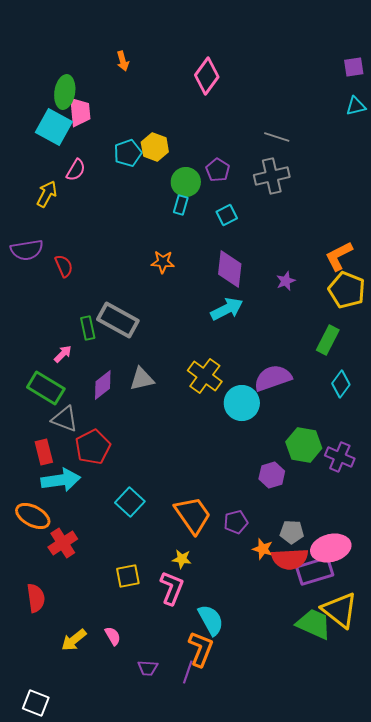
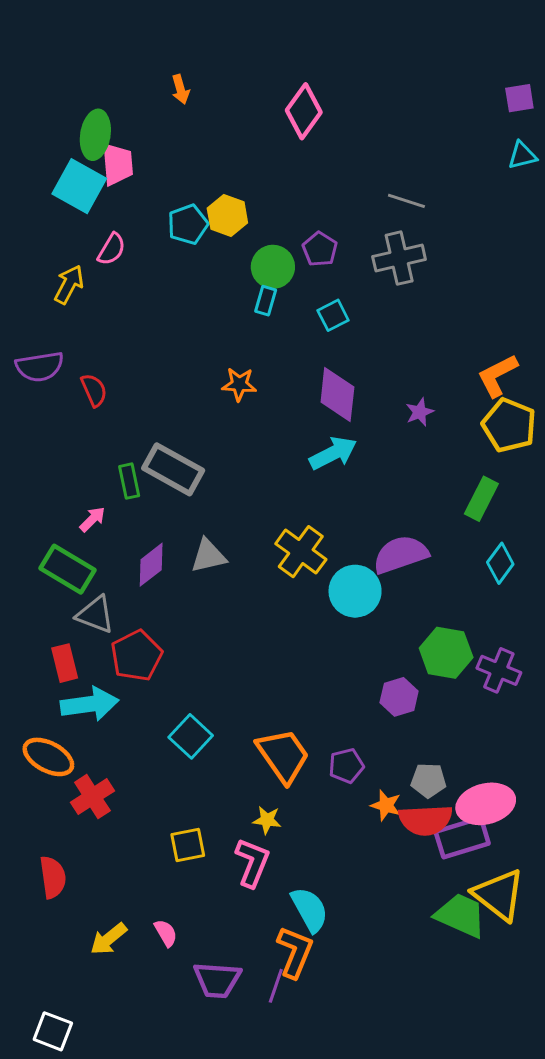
purple trapezoid: (148, 668) -> (217, 980), size x1.6

